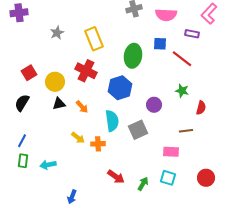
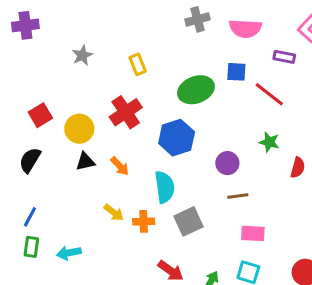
yellow rectangle: (94, 39) -> (138, 64), size x0.6
green ellipse: (133, 56) -> (196, 90), turned 60
red cross: (86, 71) -> (126, 112), turned 30
gray square: (138, 130) -> (188, 221), moved
brown line: (186, 131) -> (238, 196), moved

